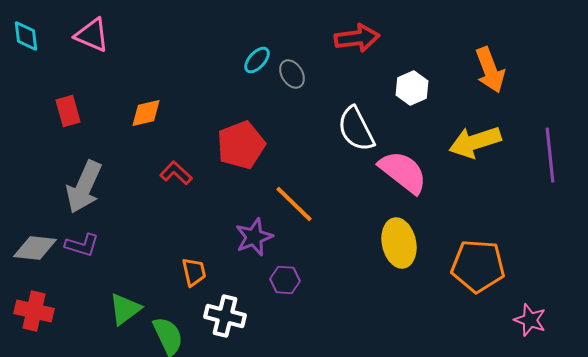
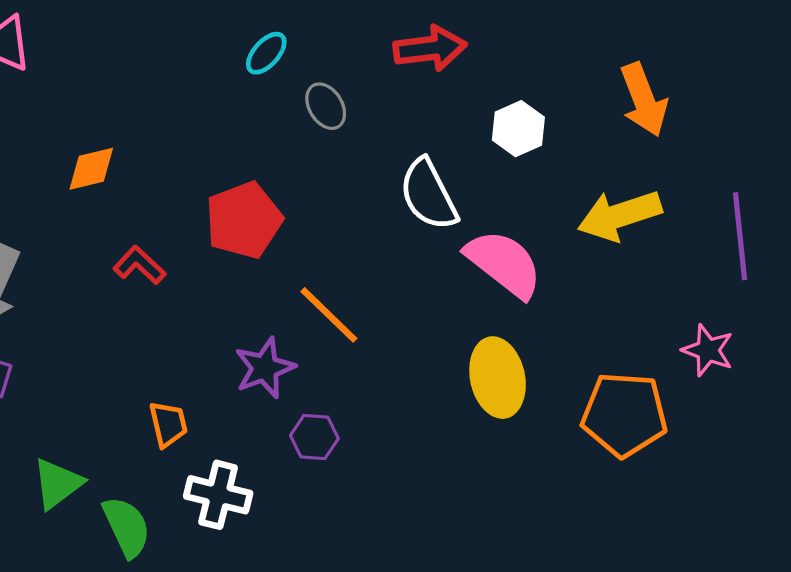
cyan ellipse: (257, 60) -> (266, 53), moved
pink star: (530, 320) -> (708, 350), moved

